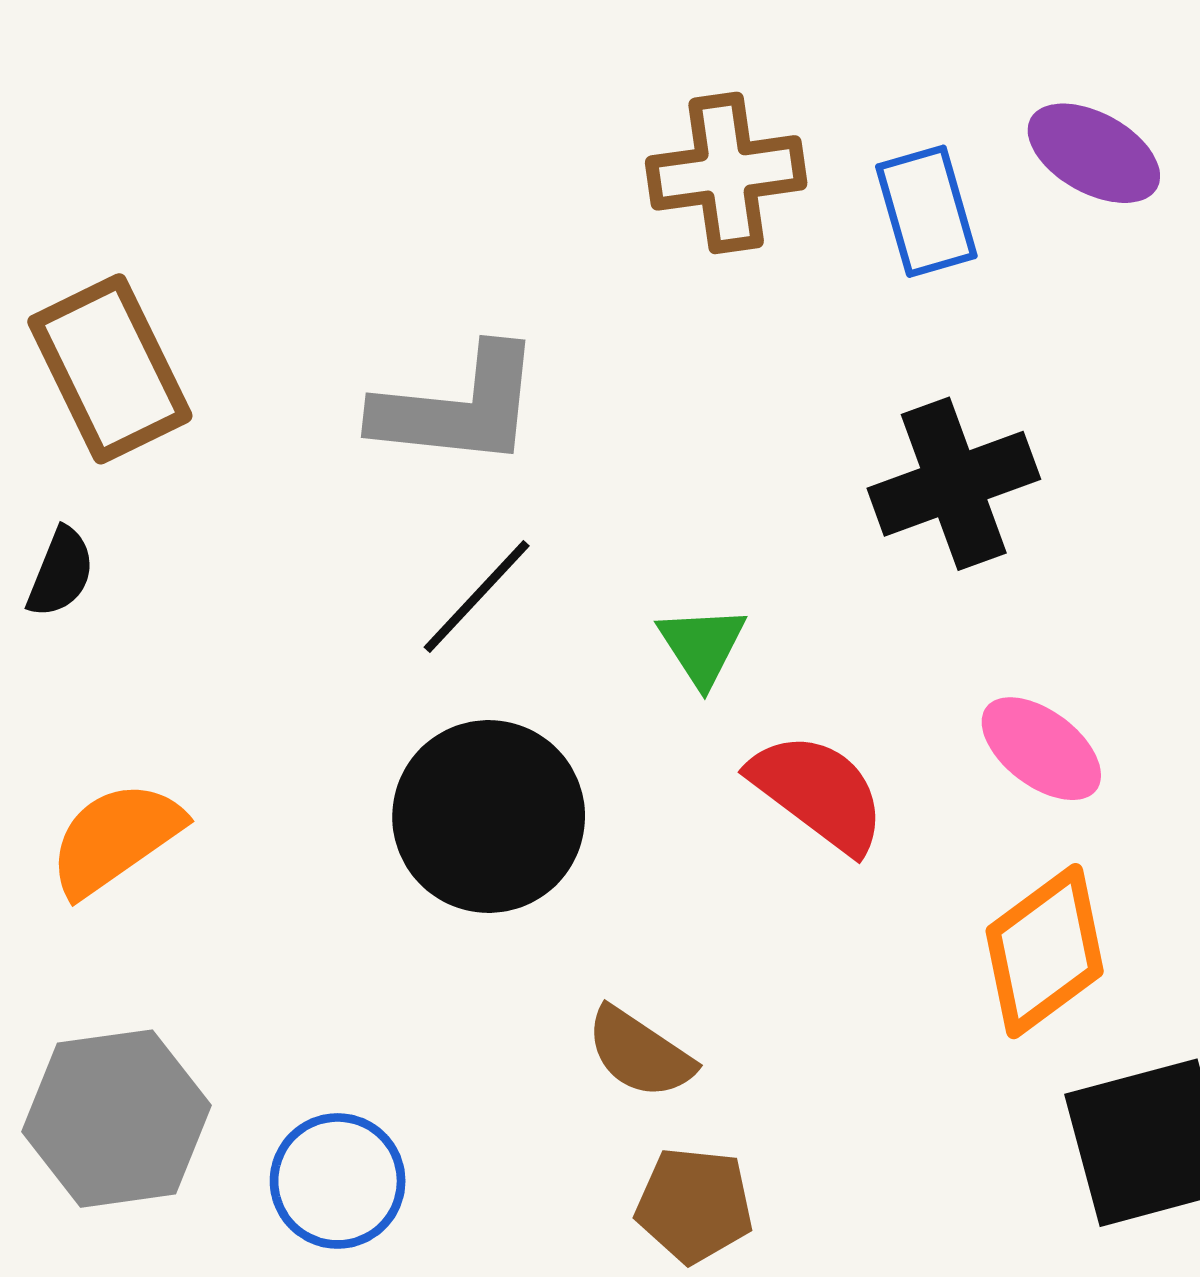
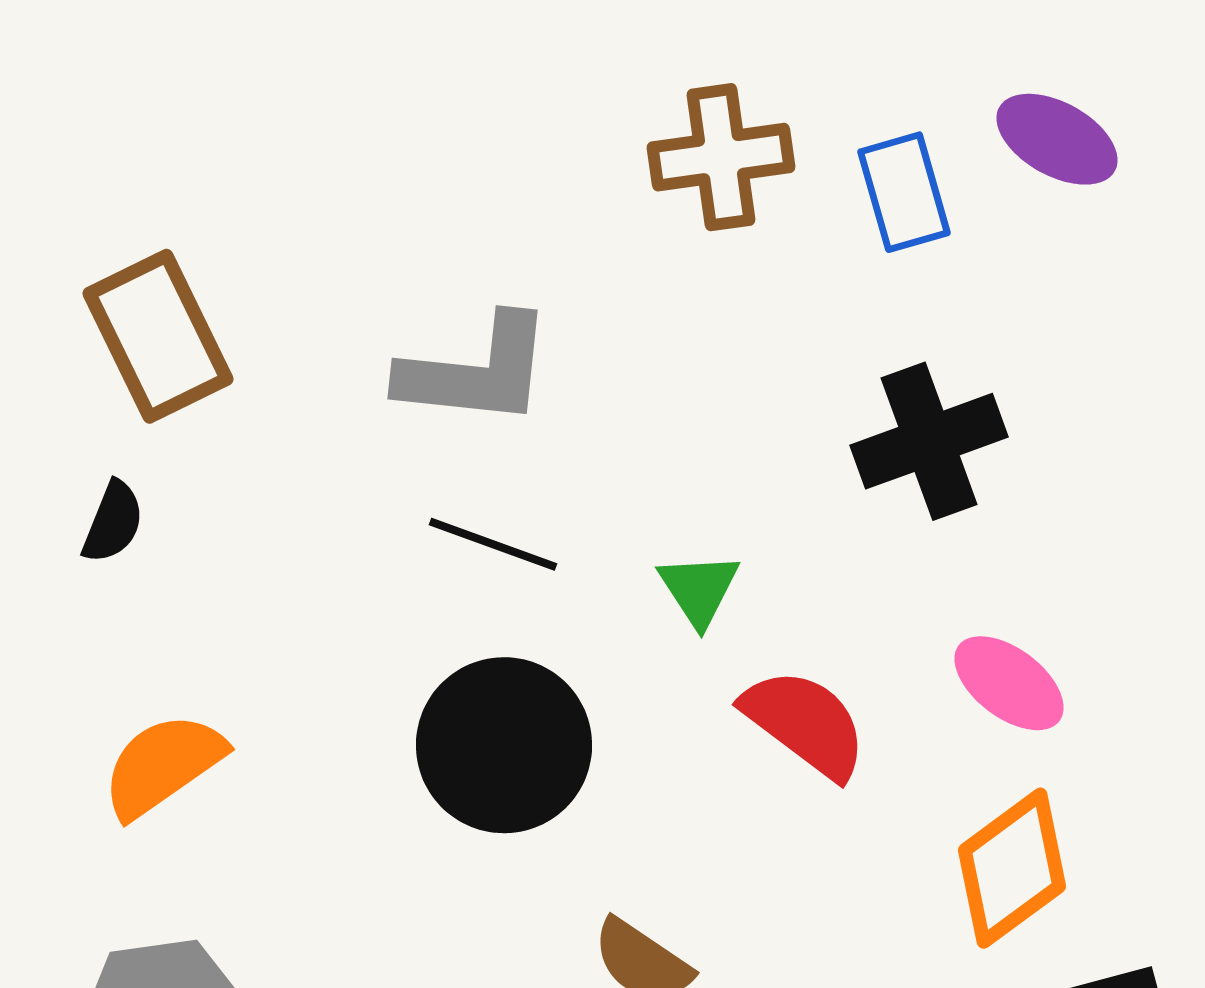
black line: (477, 597) -> (493, 544), turned 67

